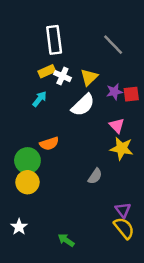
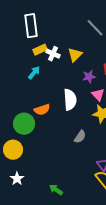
white rectangle: (54, 40) -> (31, 26), moved
purple star: (114, 92) -> (89, 77), moved
white semicircle: (83, 105) -> (70, 100), moved, turned -50
yellow circle: (27, 182) -> (13, 150), moved

